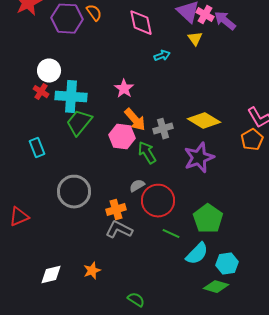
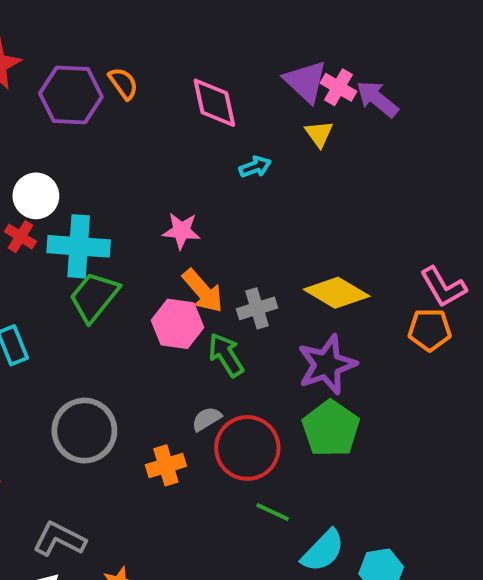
pink star: (124, 89) -> (181, 231), turned -30
orange pentagon: (252, 140) -> (430, 330), turned 30
green pentagon: (208, 219) -> (331, 429), moved
gray L-shape: (119, 230) -> (59, 539), moved

